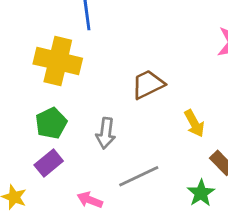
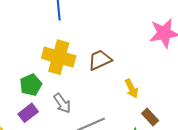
yellow cross: (58, 61) -> (59, 57), moved
gray arrow: (106, 133) -> (62, 103), moved, turned -45

